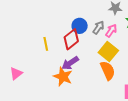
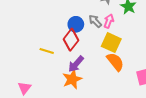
gray arrow: (98, 28) -> (95, 21), turned -64
yellow line: (46, 44) -> (47, 51), turned -48
orange star: (63, 77) -> (72, 79), turned -30

